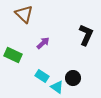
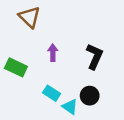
black L-shape: (86, 35) -> (95, 56), moved
purple arrow: (43, 43) -> (53, 53), turned -48

